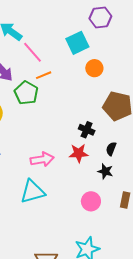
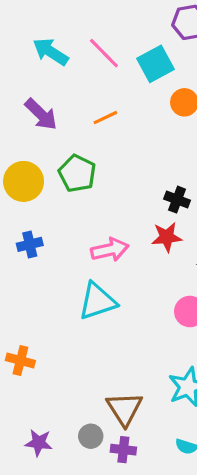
pink line: (32, 52) -> (104, 53), moved
green pentagon: (26, 93) -> (77, 173), moved

